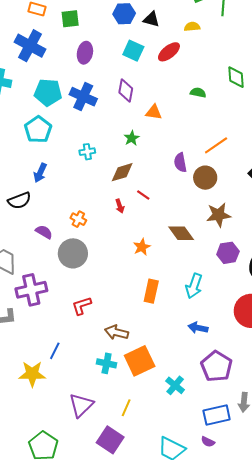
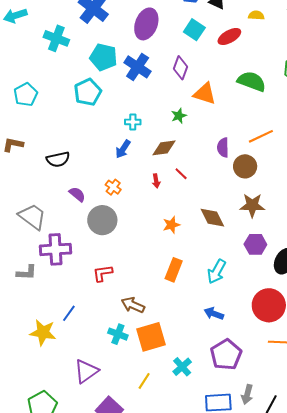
purple ellipse: (85, 53) -> (146, 24), size x1.4
green semicircle: (198, 93) -> (252, 81), size x1.8
orange triangle: (154, 112) -> (205, 94), size x1.4
blue arrow: (40, 173) -> (123, 149), moved
yellow line: (126, 408) -> (144, 381), moved

